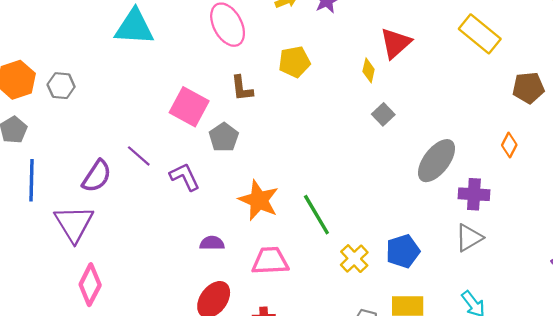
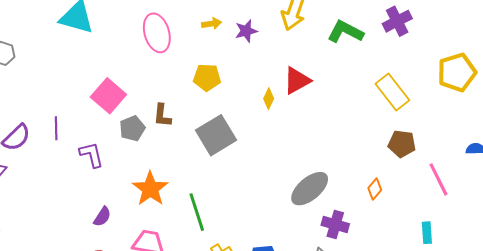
yellow rectangle: (480, 34) -> (392, 92), moved
brown L-shape: (242, 88) -> (162, 115), moved
gray square: (383, 114) -> (216, 135), moved, size x2.0
purple line: (139, 156) -> (56, 128), turned 35
purple semicircle: (212, 243) -> (102, 217), turned 110

